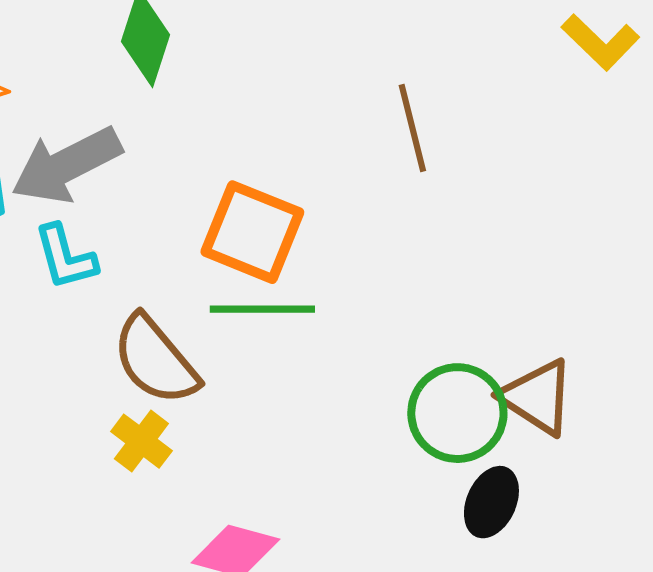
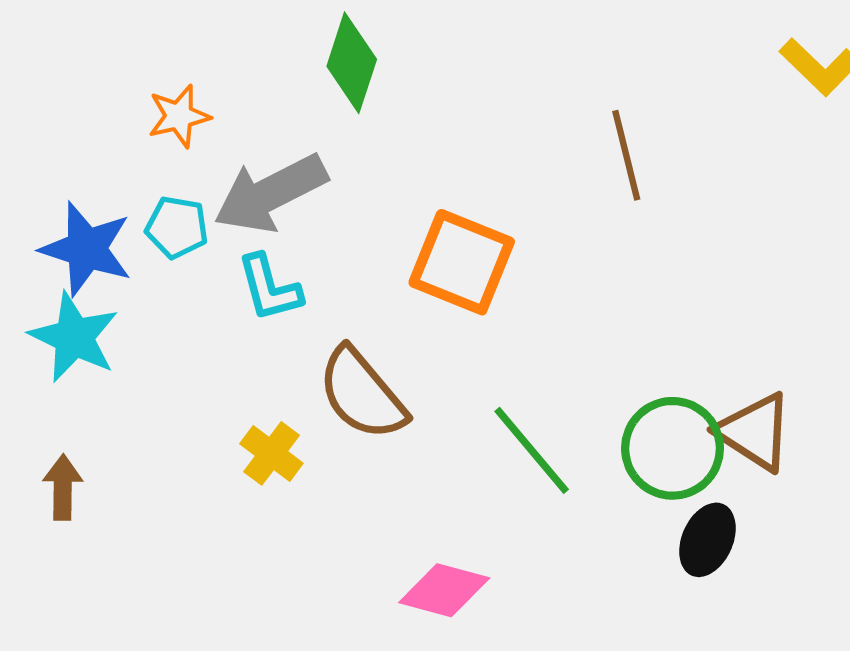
green line: (262, 309) -> (532, 450), moved, turned 50
yellow cross: (141, 441) -> (271, 453), moved

